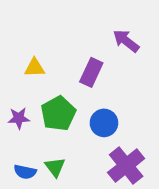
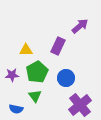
purple arrow: (126, 41) -> (80, 26), turned 102
yellow triangle: (35, 68) -> (26, 50), moved
green triangle: (55, 167) -> (35, 96), moved

